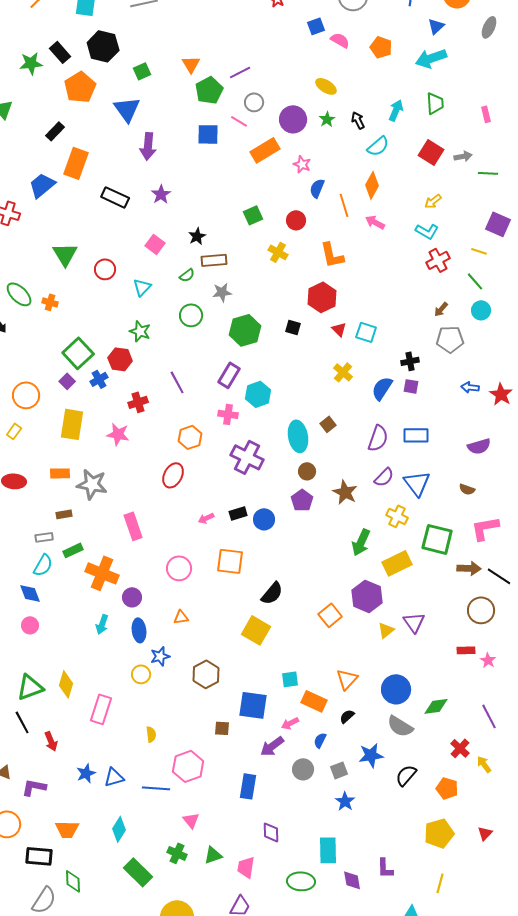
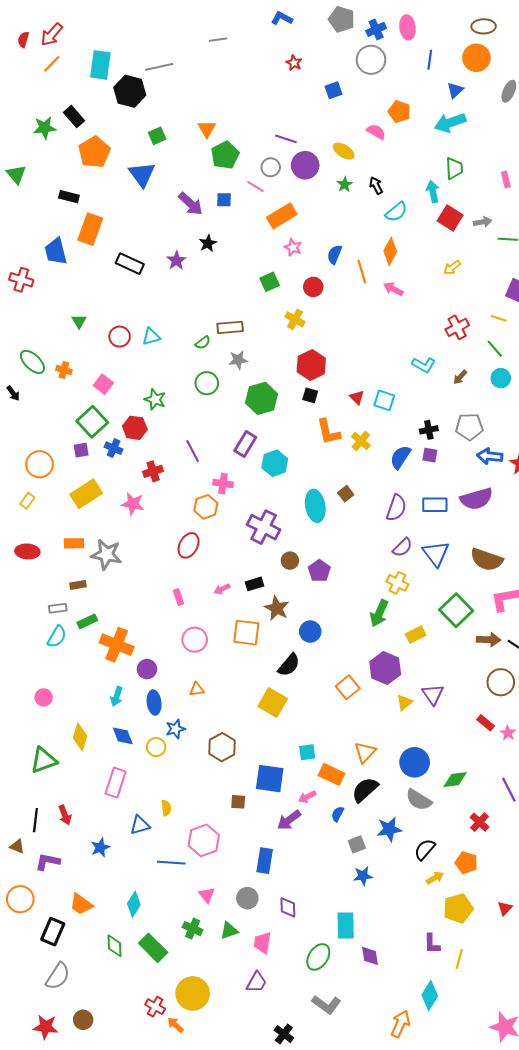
pink semicircle: (340, 40) -> (376, 132), moved
black hexagon: (103, 46) -> (130, 91), moved
purple line: (240, 72) -> (286, 139), moved, turned 45
cyan arrow: (396, 110) -> (433, 192), moved, turned -35
purple circle: (293, 119) -> (305, 165), moved
black rectangle: (55, 131) -> (69, 197), turned 60
blue square: (208, 134) -> (224, 200), size x0.7
purple arrow: (148, 146) -> (191, 204), moved, turned -52
pink star: (302, 164) -> (293, 247), moved
blue trapezoid: (42, 185) -> (56, 251), turned -64
cyan L-shape: (427, 231) -> (424, 365), moved
black star: (197, 236) -> (208, 243), moved
pink square: (155, 244) -> (103, 384), moved
green triangle: (65, 254) -> (79, 321), size x0.6
orange L-shape: (332, 255) -> (328, 432), moved
cyan triangle: (142, 287) -> (151, 337), moved, turned 30
red hexagon: (322, 297) -> (311, 365), moved
gray pentagon: (450, 339) -> (469, 427), moved
blue cross: (99, 379) -> (114, 448), turned -36
purple square: (67, 381) -> (81, 450), turned 35
blue arrow: (470, 387) -> (490, 456), size x1.4
pink cross: (228, 414) -> (223, 484), moved
yellow rectangle: (72, 424) -> (86, 494), turned 48
purple semicircle: (479, 446) -> (476, 499), moved, size x1.4
brown circle: (307, 471) -> (290, 561), moved
brown semicircle: (467, 489) -> (487, 560), size x2.0
brown star: (345, 492) -> (277, 608), moved
yellow cross: (397, 516) -> (397, 583), moved
blue circle: (264, 519) -> (310, 632), moved
pink rectangle: (133, 526) -> (178, 597), moved, size x0.6
green square: (437, 539) -> (456, 610), turned 32
yellow rectangle: (397, 563) -> (416, 635), size x0.7
blue diamond: (30, 593) -> (123, 736), moved
red rectangle: (466, 650) -> (486, 723), turned 42
yellow diamond: (66, 684) -> (80, 737), moved
black semicircle: (347, 716) -> (365, 790), size x1.8
black line: (22, 722) -> (35, 820), moved, turned 35
yellow arrow: (484, 764) -> (435, 878), moved, turned 96
gray circle: (303, 769) -> (247, 898), moved
blue triangle: (114, 777) -> (140, 825), moved
blue star: (345, 801) -> (363, 876), turned 30
orange trapezoid: (67, 829) -> (81, 904), turned 35
black rectangle: (39, 856) -> (53, 932), turned -72
purple L-shape: (385, 868) -> (432, 944), moved
green diamond: (73, 881) -> (115, 946), moved
green ellipse: (301, 881) -> (318, 957), turned -60

